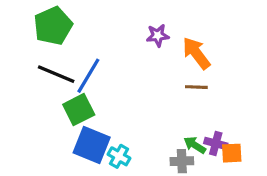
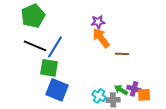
orange arrow: (196, 53) -> (101, 38), moved
green square: (79, 110) -> (49, 68), turned 36
cyan cross: (119, 156) -> (99, 96), moved

